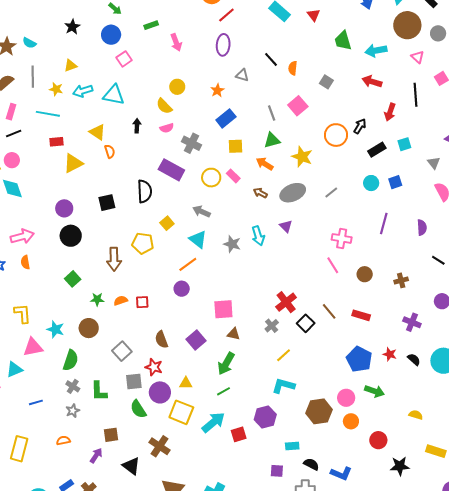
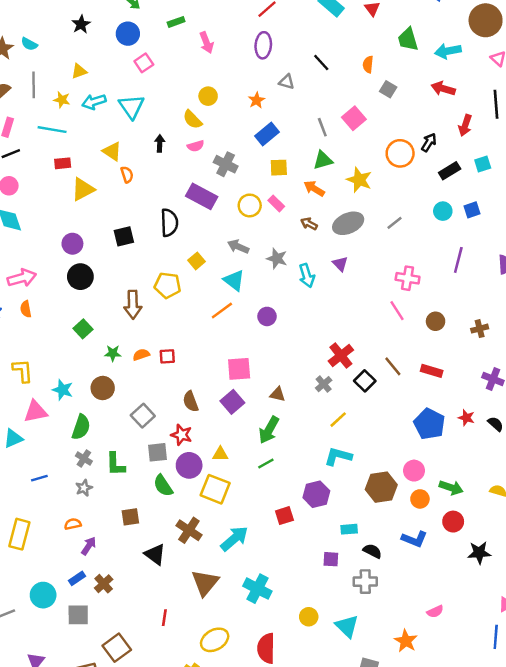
orange semicircle: (293, 68) -> (368, 64), moved
cyan triangle: (114, 95) -> (131, 106), turned 45
gray star: (232, 244) -> (277, 258), moved
purple circle: (182, 289) -> (267, 316), moved
pink square: (223, 309) -> (239, 369), moved
green arrow: (374, 391) -> (451, 488), moved
cyan arrow: (213, 422) -> (234, 539), moved
purple arrow: (96, 455) -> (89, 546), moved
blue L-shape: (341, 474) -> (414, 539), moved

